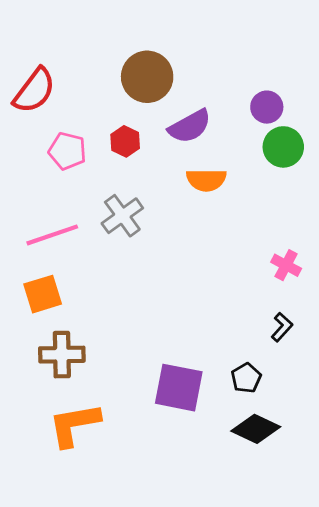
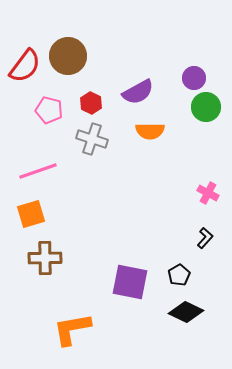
brown circle: (147, 77) -> (68, 56), moved
gray cross: (122, 216) -> (92, 139), moved, turned -36
orange L-shape: (74, 425) -> (72, 329), moved

